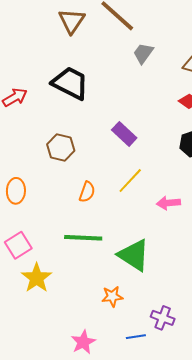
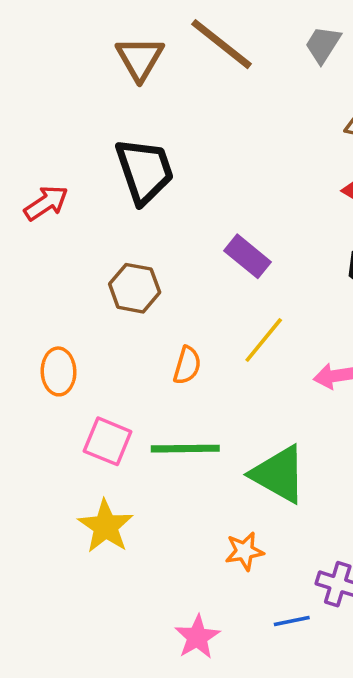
gray trapezoid: (143, 53) -> (323, 45), moved
black trapezoid: (70, 83) -> (144, 171), turned 48
pink square: (18, 245) -> (108, 441), moved, turned -32

